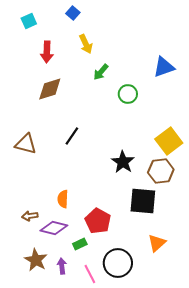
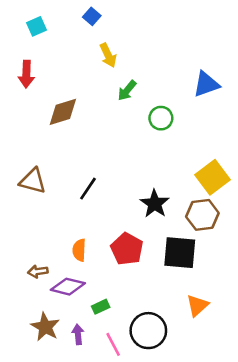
red arrow: (47, 52) -> (26, 74), moved
black line: (72, 136) -> (88, 189), moved
red pentagon: (98, 221) -> (127, 249), moved

